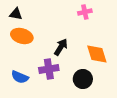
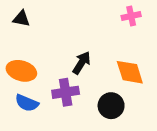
pink cross: (85, 12) -> (131, 16), moved
orange ellipse: (22, 36) -> (21, 71), moved

